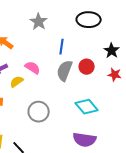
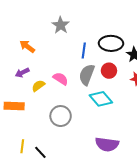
black ellipse: (89, 20) -> (111, 43), moved
pink semicircle: (33, 68) -> (61, 79), moved
cyan diamond: (87, 107) -> (101, 99), moved

